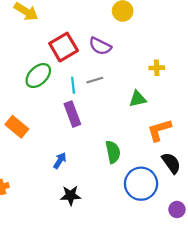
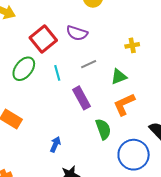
gray line: (95, 80) -> (89, 64), moved
purple rectangle: (72, 114) -> (81, 98), moved
orange L-shape: (159, 130) -> (124, 104), moved

